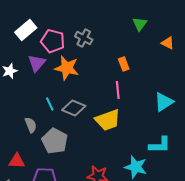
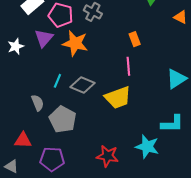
cyan line: (50, 104) -> (57, 81), turned 48

